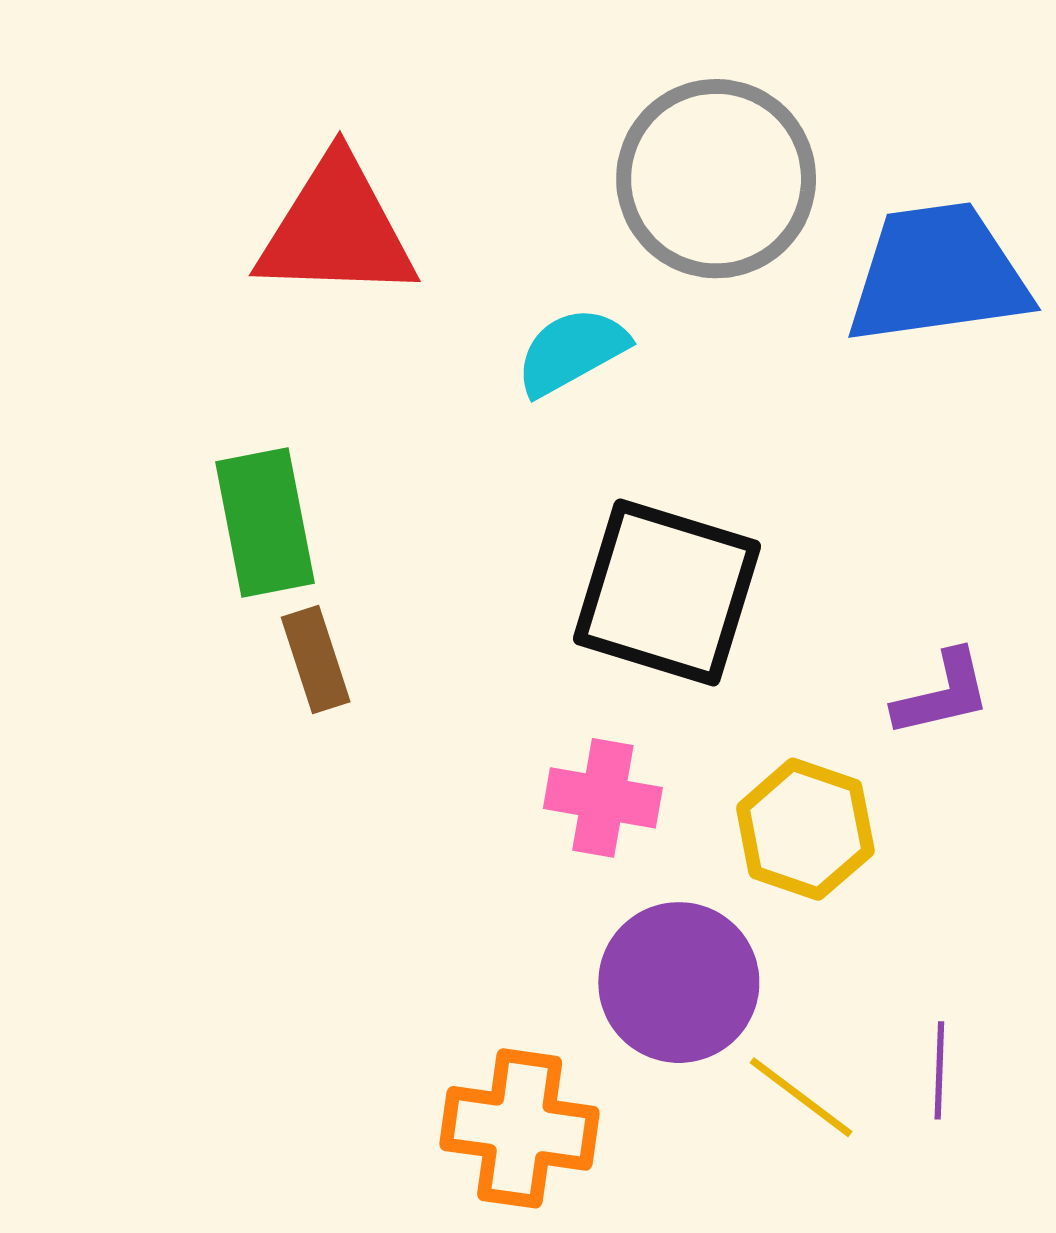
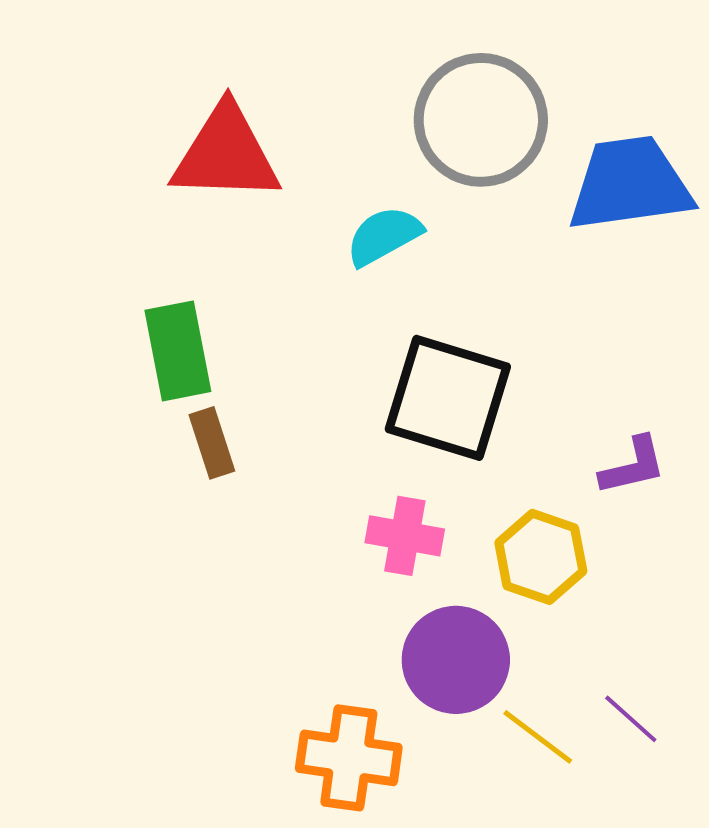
purple line: (939, 1070) -> (631, 719), turned -50

